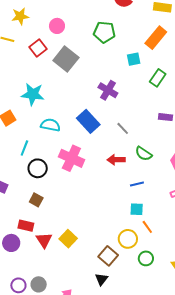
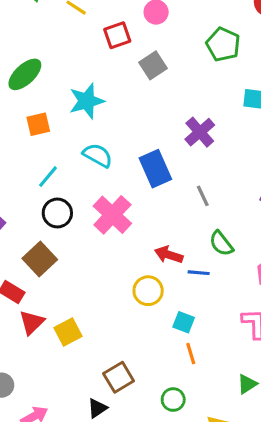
gray square: (66, 59) -> (153, 65), size x0.7
cyan star: (33, 94) -> (87, 101), turned 30
red arrow: (116, 160) -> (169, 255), moved
blue line: (137, 184) -> (199, 273), moved
brown square: (36, 200) -> (40, 259), size x1.5
yellow circle: (128, 239) -> (148, 291), moved

